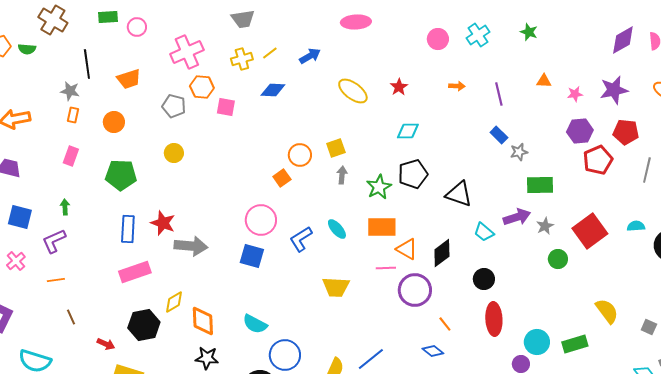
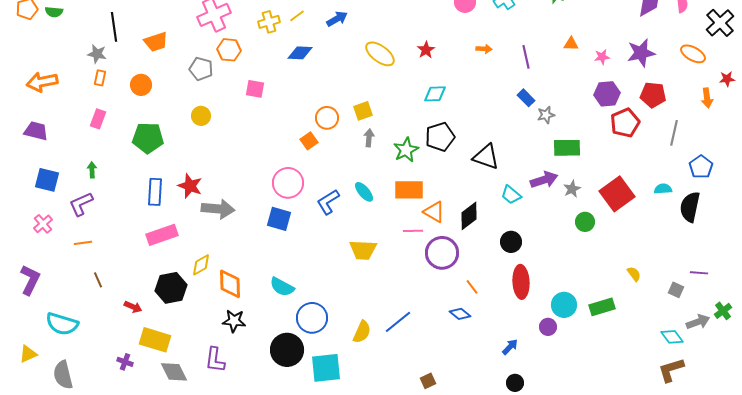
pink square: (226, 107) -> (255, 89), moved
yellow semicircle: (607, 311) -> (634, 274), size x0.6

